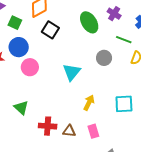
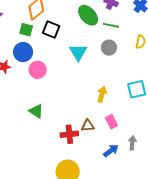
green square: (15, 23) -> (26, 30), moved
green line: (124, 40) -> (111, 25), moved
cyan triangle: (72, 72) -> (78, 52), moved
red cross: (48, 126) -> (69, 134), moved

